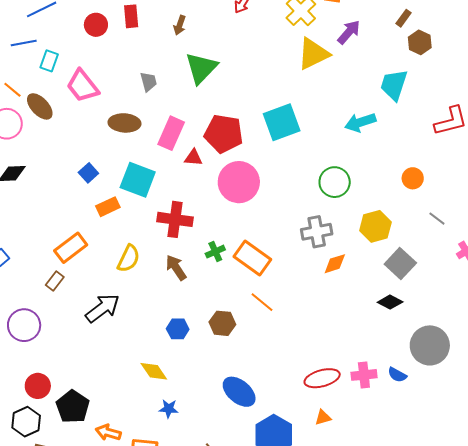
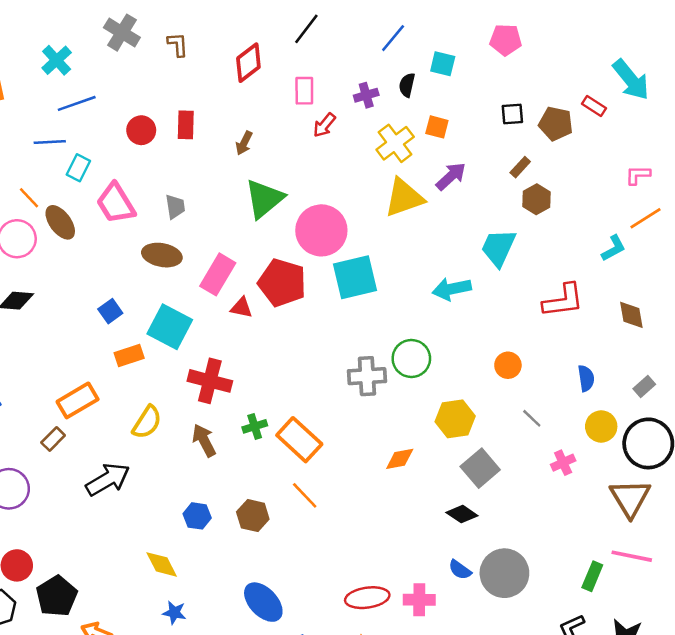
gray trapezoid: (149, 82) -> (175, 207), moved
pink circle: (239, 182) -> (321, 230), moved
gray cross: (317, 232) -> (367, 376), moved
blue semicircle: (397, 375) -> (460, 570), moved

